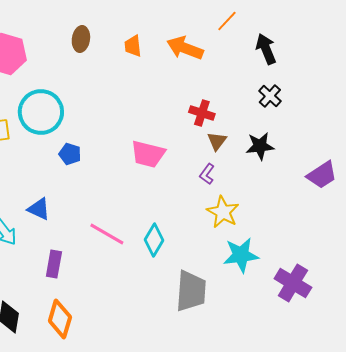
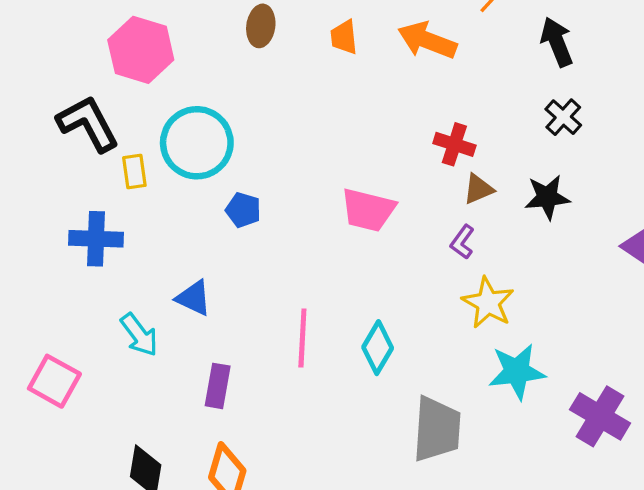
brown triangle: (217, 141) -> (478, 189), turned 30
pink line: (107, 234) -> (302, 338), turned 63

